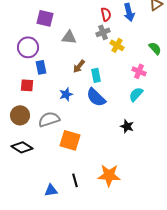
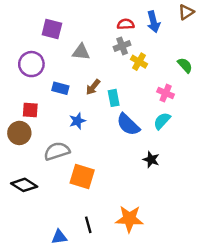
red semicircle: (106, 14) -> (126, 24), turned -80
blue rectangle: (41, 67) -> (60, 88), moved, turned -64
blue semicircle: (96, 97) -> (128, 125), moved
brown circle: (20, 115) -> (19, 133), moved

